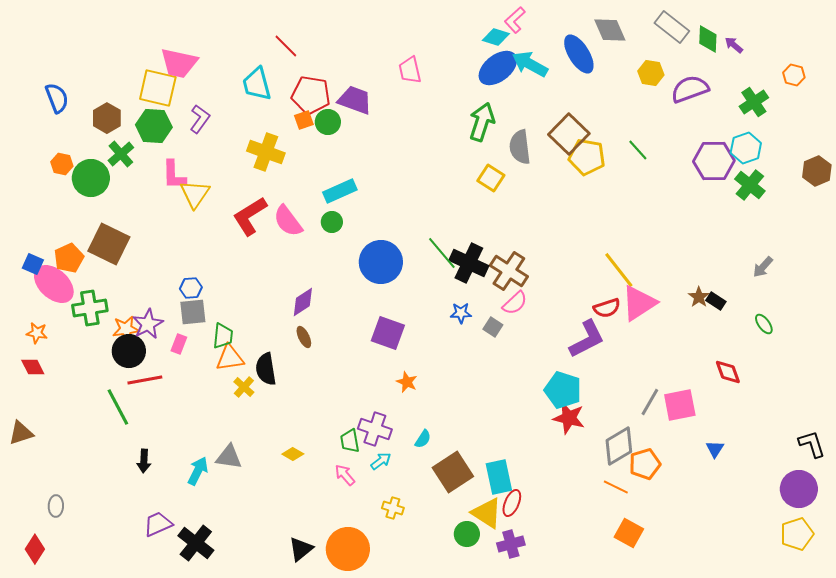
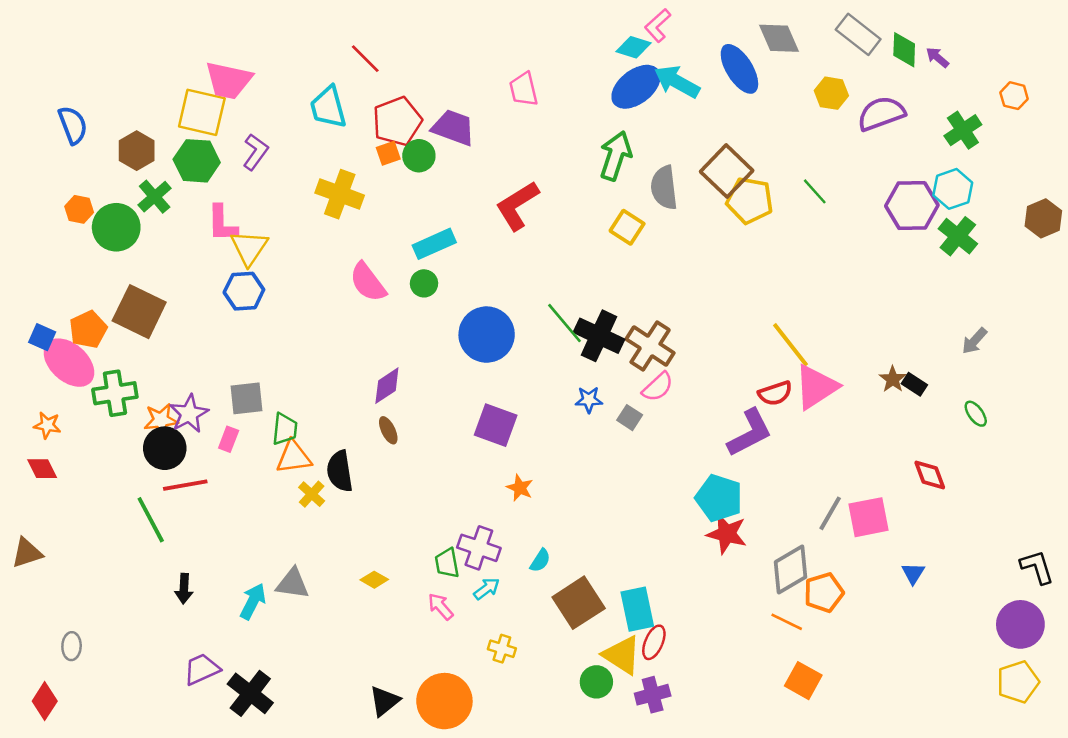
red pentagon: (311, 95) -> (397, 121), turned -30
red L-shape: (250, 216) -> (517, 206), moved
blue hexagon: (191, 288) -> (244, 291), moved, size x1.4

